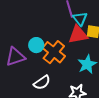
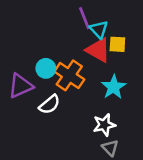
red triangle: (78, 35) -> (98, 50), turned 45
white semicircle: (42, 82) -> (49, 104), moved

